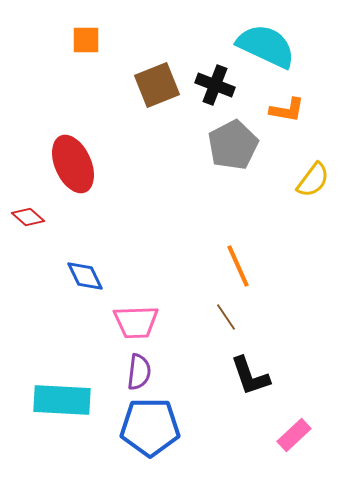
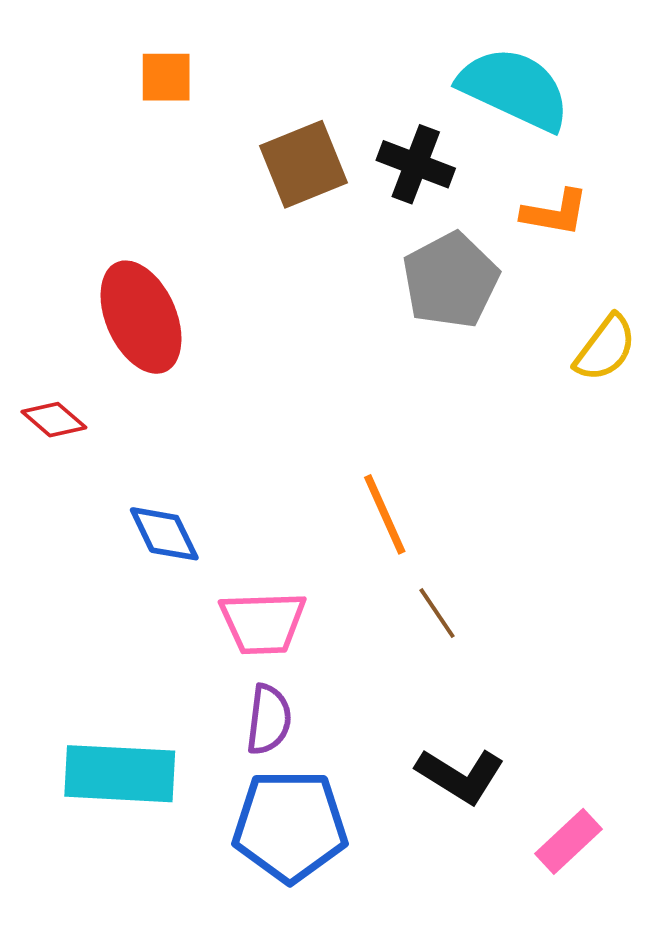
orange line: (238, 266) -> (385, 514), moved
black L-shape: (250, 376) -> (460, 776), moved, turned -39

